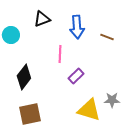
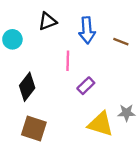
brown square: (30, 114) -> (34, 129), turned 30

